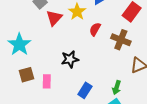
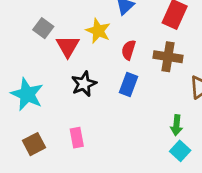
black star: (70, 59) -> (84, 84), moved
brown square: (26, 75) -> (34, 144), moved
blue rectangle: (85, 90) -> (129, 84), moved

